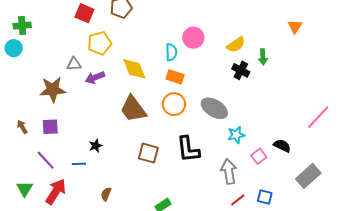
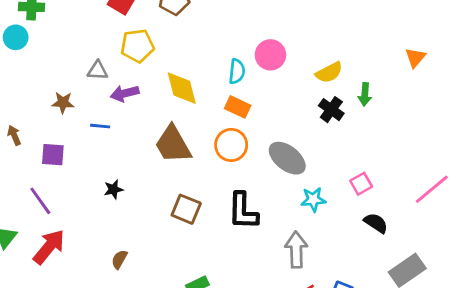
brown star: (53, 90) -> (63, 103), size x0.6
brown arrow: (22, 127) -> (14, 135), moved
pink square: (259, 156) -> (361, 184), moved
blue line: (79, 164) -> (100, 126), moved

